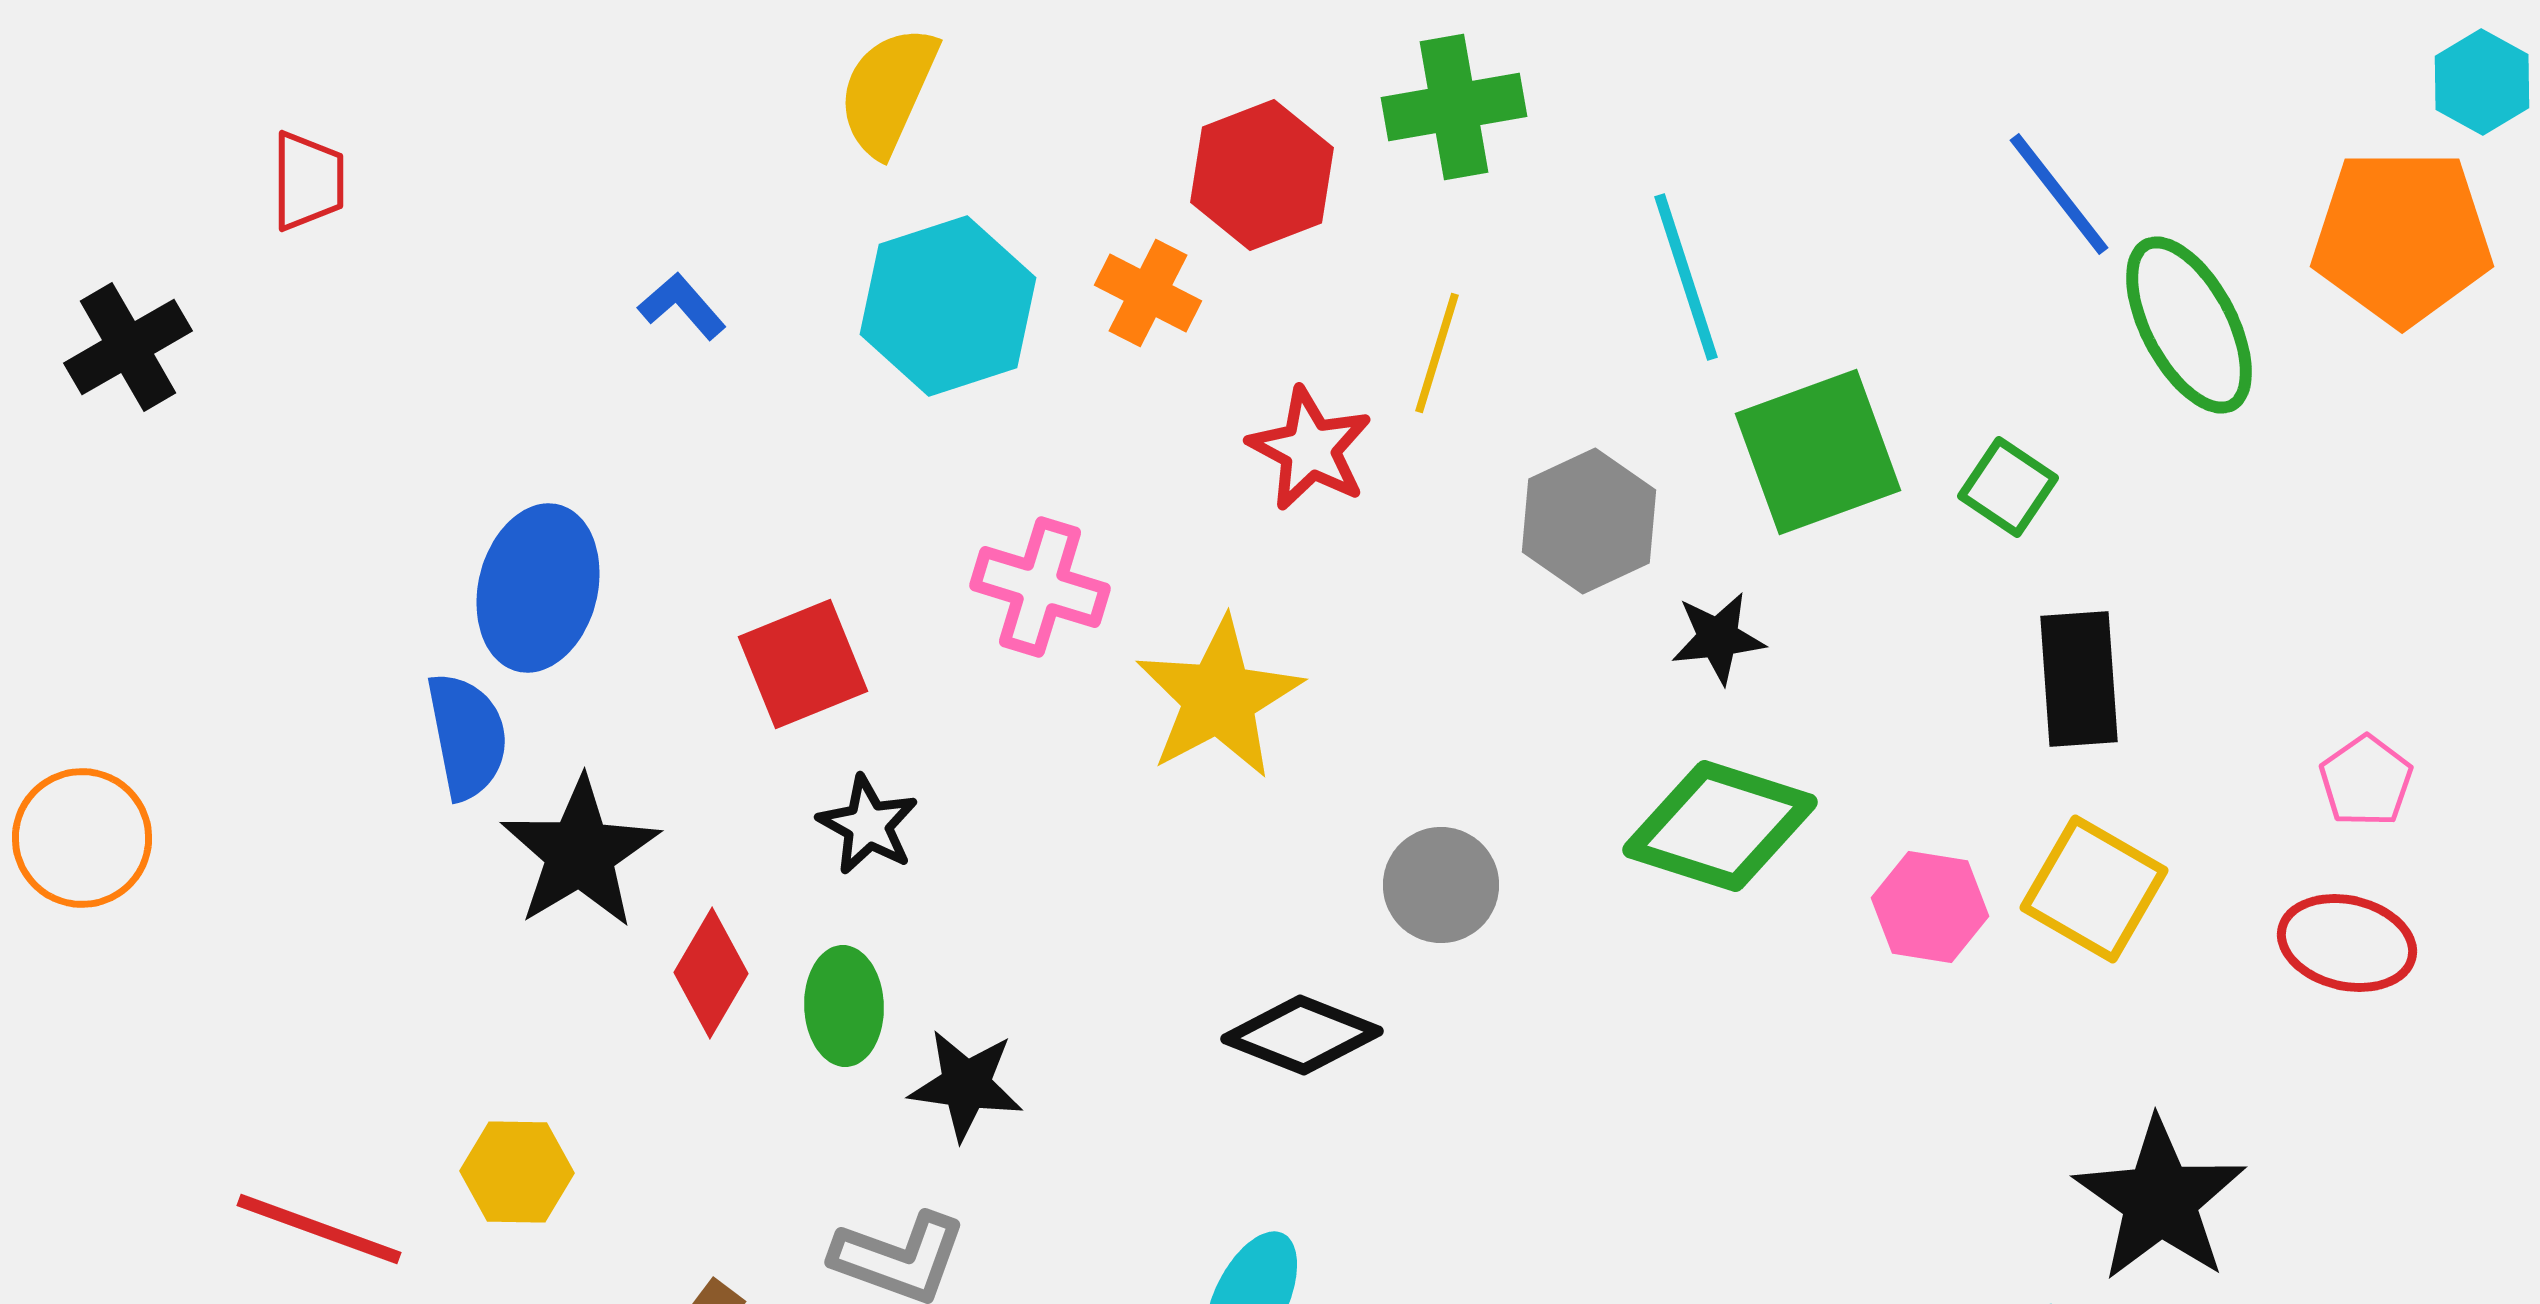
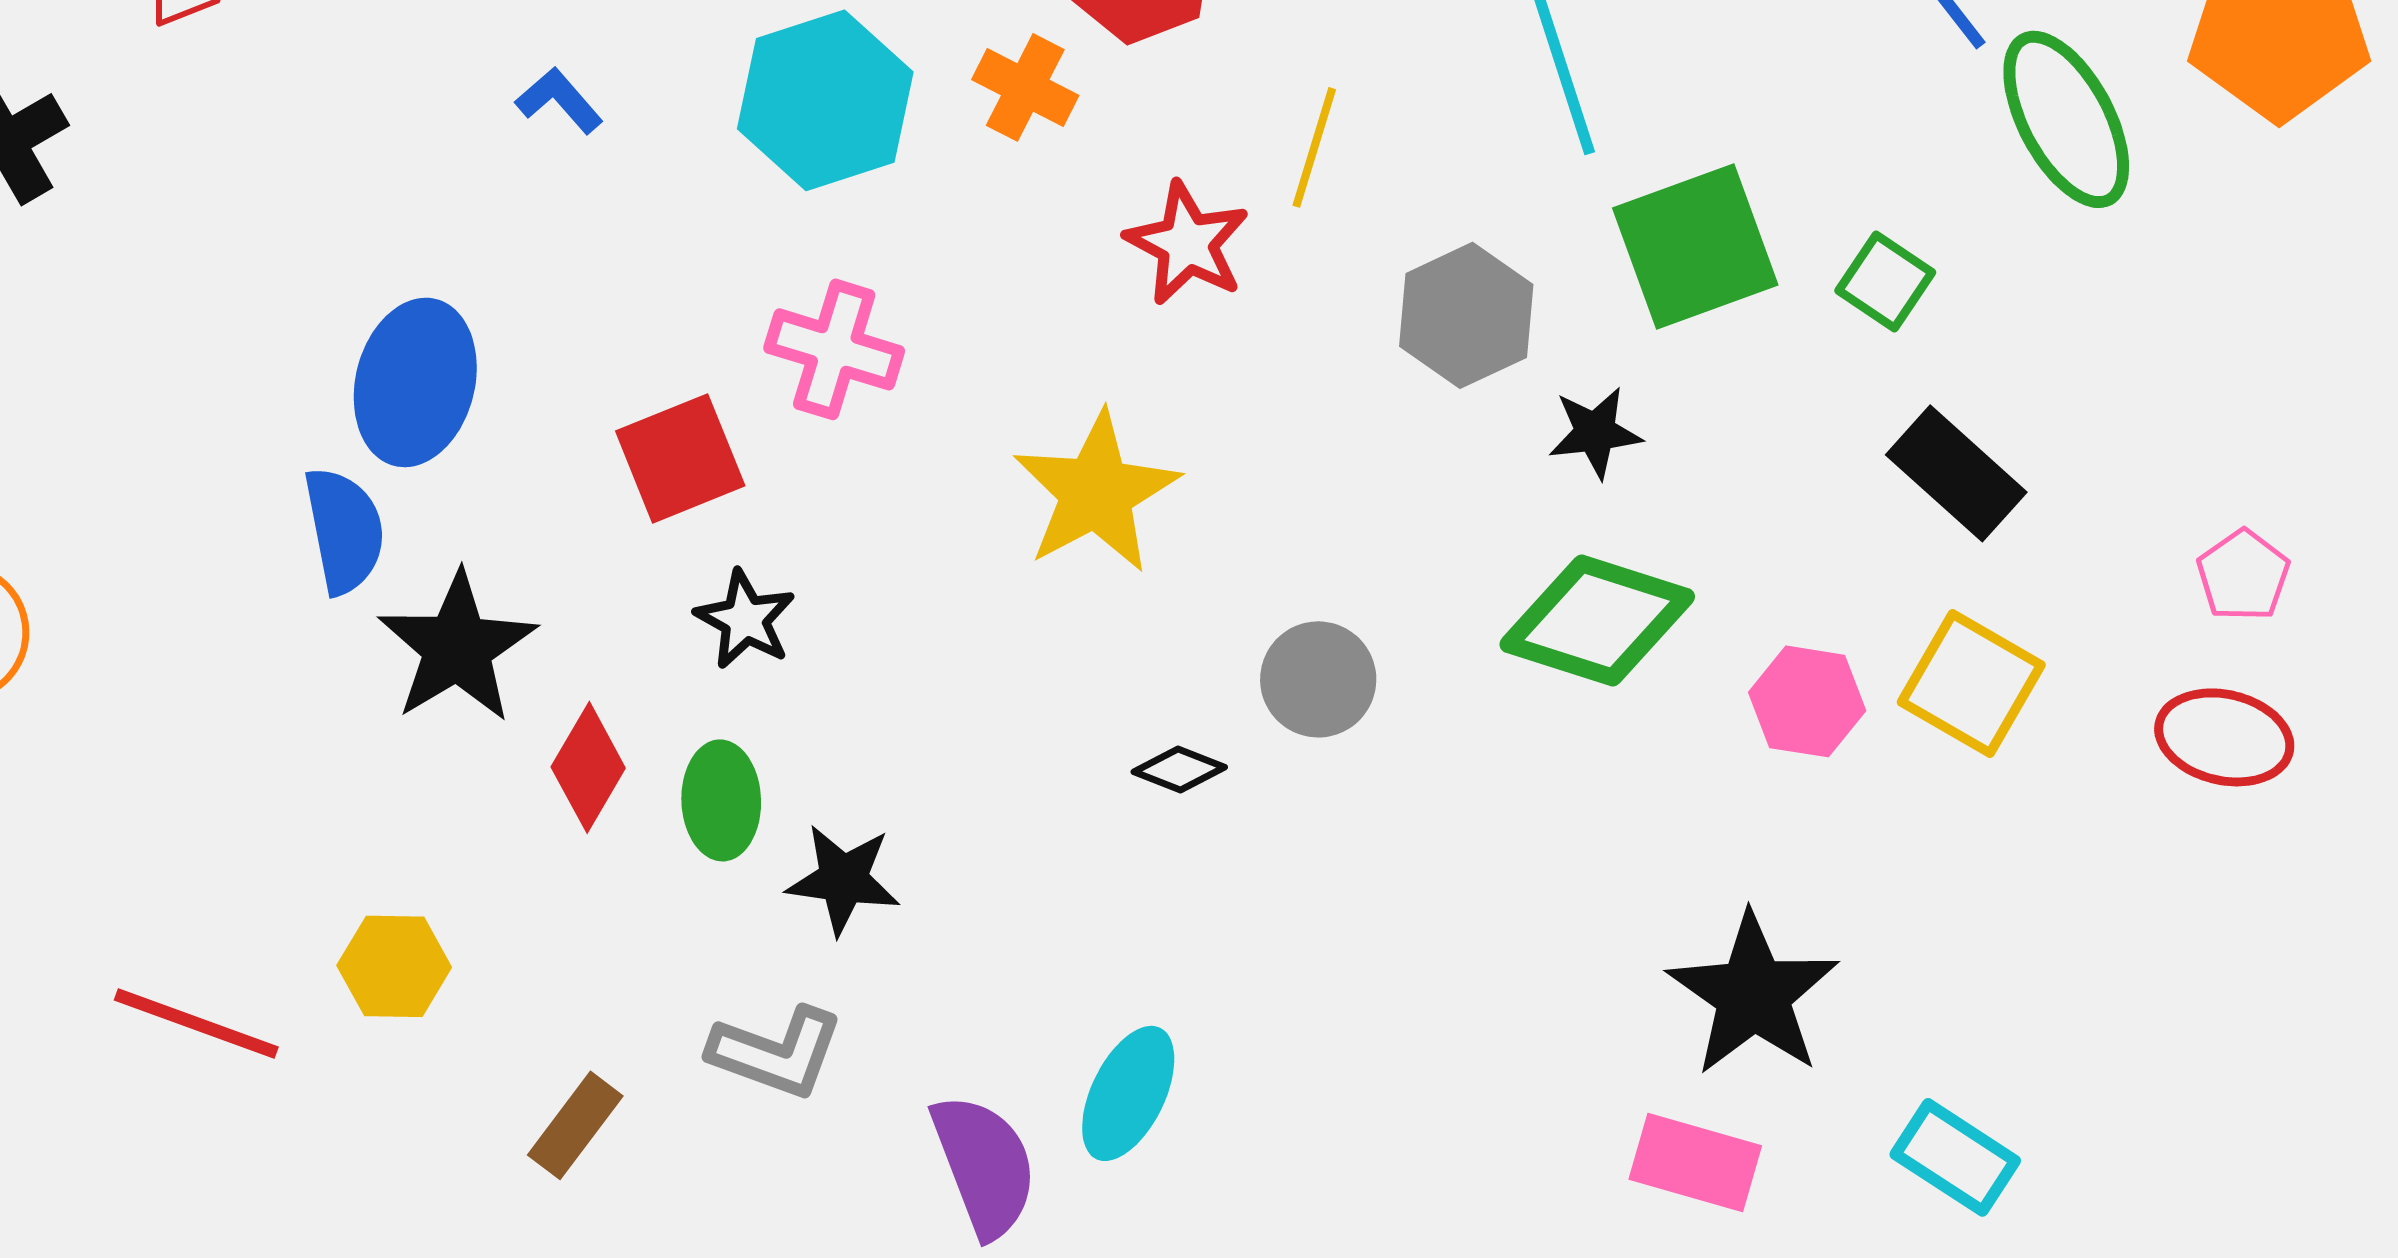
pink cross: (1040, 587) -> (834, 349), moved
black rectangle: (2079, 679) -> (1956, 473), turned -44
black diamond: (1302, 1035) -> (1179, 769), moved, size x0.6
black star: (2160, 1200) -> (1753, 994), moved

